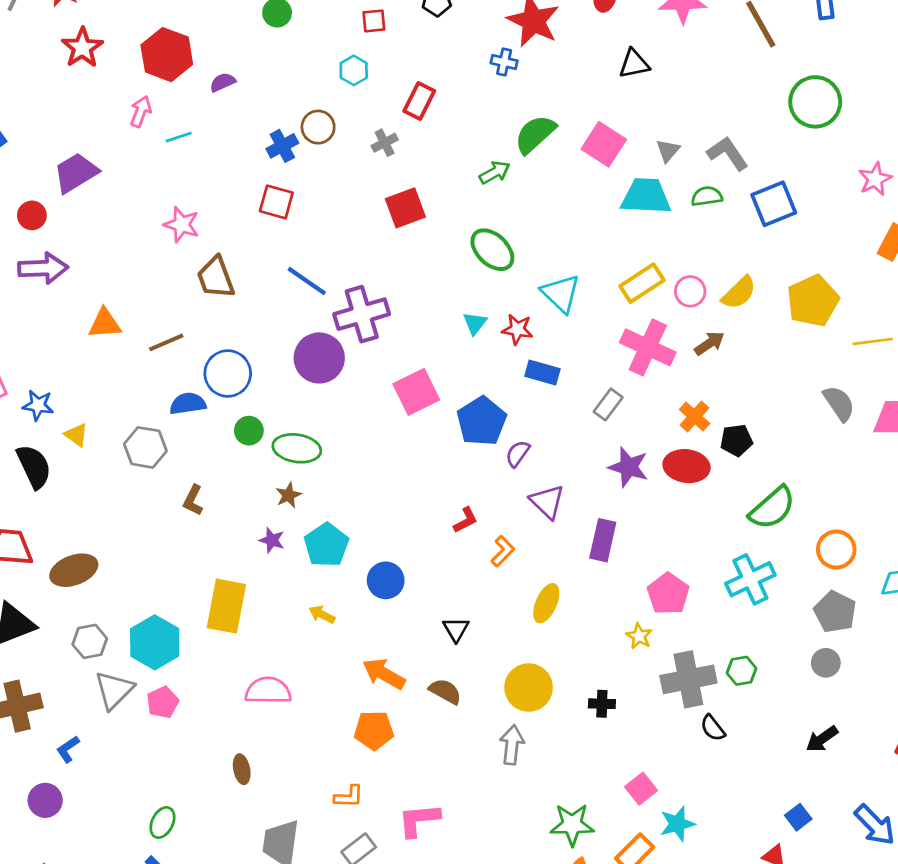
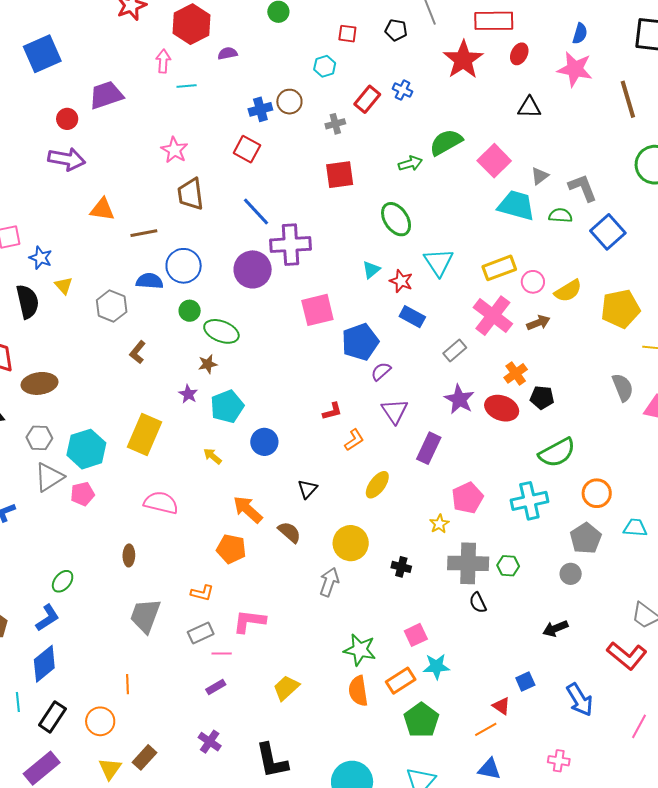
blue cross: (504, 62) -> (402, 90), moved
pink arrow: (141, 112) -> (163, 61), turned -30
blue square: (774, 204) -> (608, 232), turned -32

